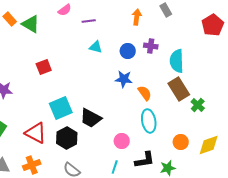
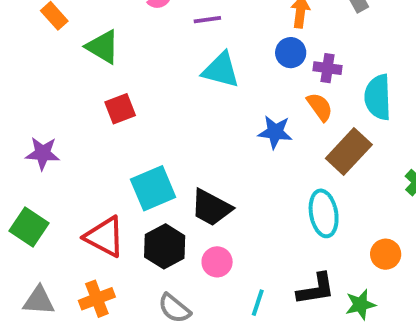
green triangle: (31, 24) -> (103, 47), moved
cyan triangle: (96, 47) -> (221, 70), size x1.5
blue circle: (128, 51) -> (291, 53), moved
brown rectangle: (179, 89) -> (349, 151), moved, turned 75
orange semicircle: (145, 93) -> (320, 107), moved
pink circle: (122, 141) -> (217, 262), moved

